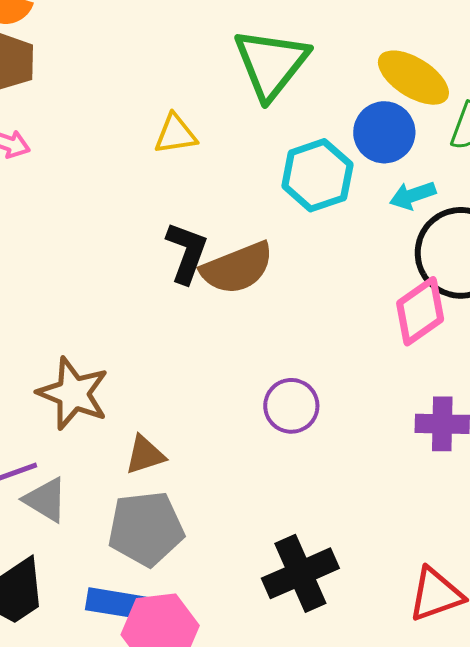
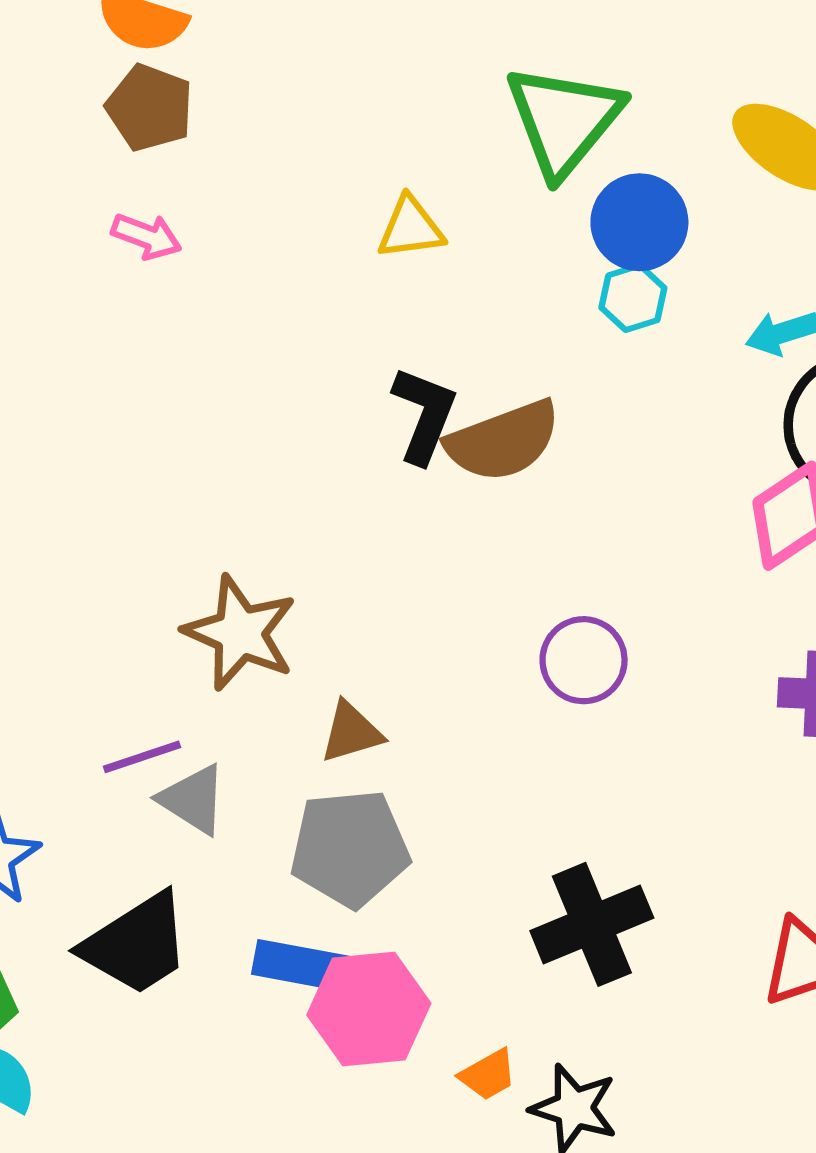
blue circle: (384, 132) -> (639, 222), moved
cyan hexagon: (317, 175) -> (633, 298), size x0.6

